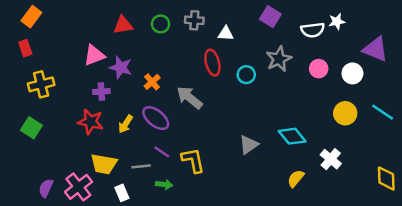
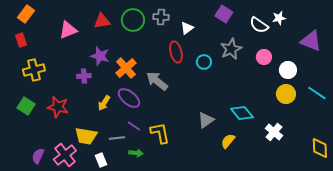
green circle: (161, 24) -> (133, 20), size x1.5
white semicircle: (313, 30) -> (259, 25), turned 42
white triangle: (226, 34) -> (187, 28), turned -40
pink triangle: (94, 55) -> (68, 30), moved
white circle: (352, 73) -> (288, 70), moved
orange cross: (152, 82) -> (126, 68), size x1.5
red star: (91, 122) -> (58, 107), moved
yellow semicircle: (296, 178) -> (228, 141), moved

